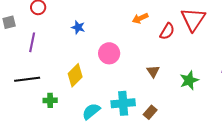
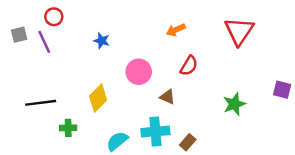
red semicircle: (167, 31) -> (189, 66), moved
purple line: (32, 42) -> (44, 42), moved, turned -36
brown triangle: (153, 71) -> (167, 97), moved, turned -32

